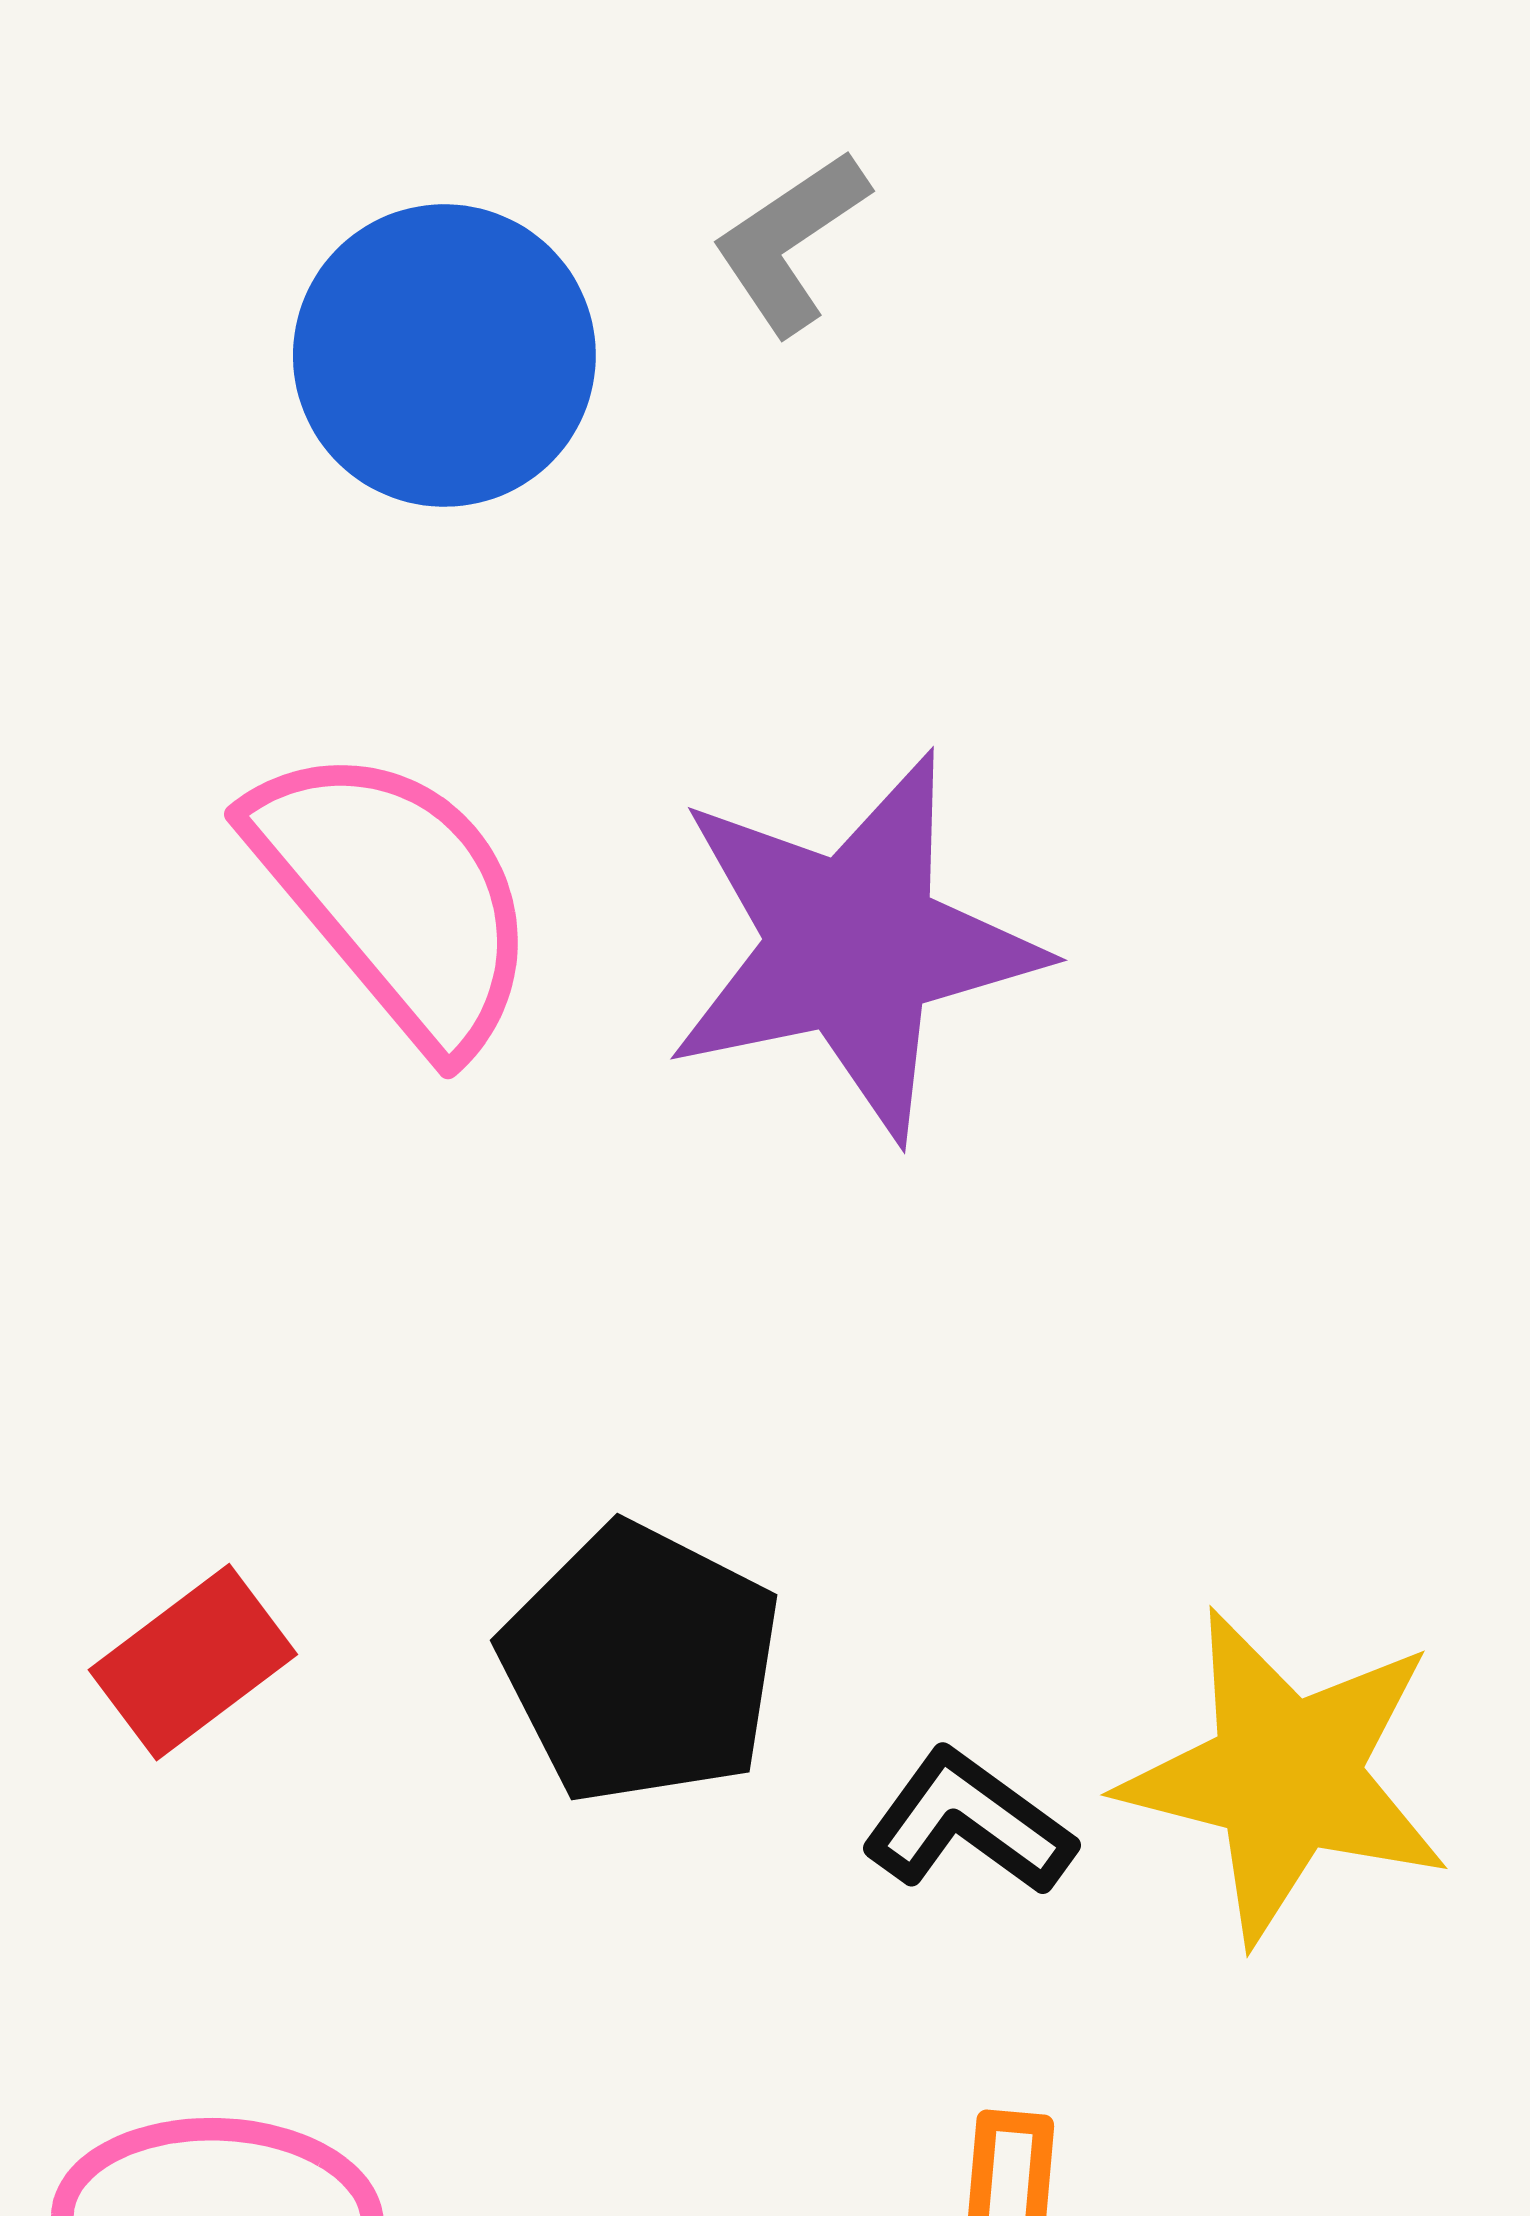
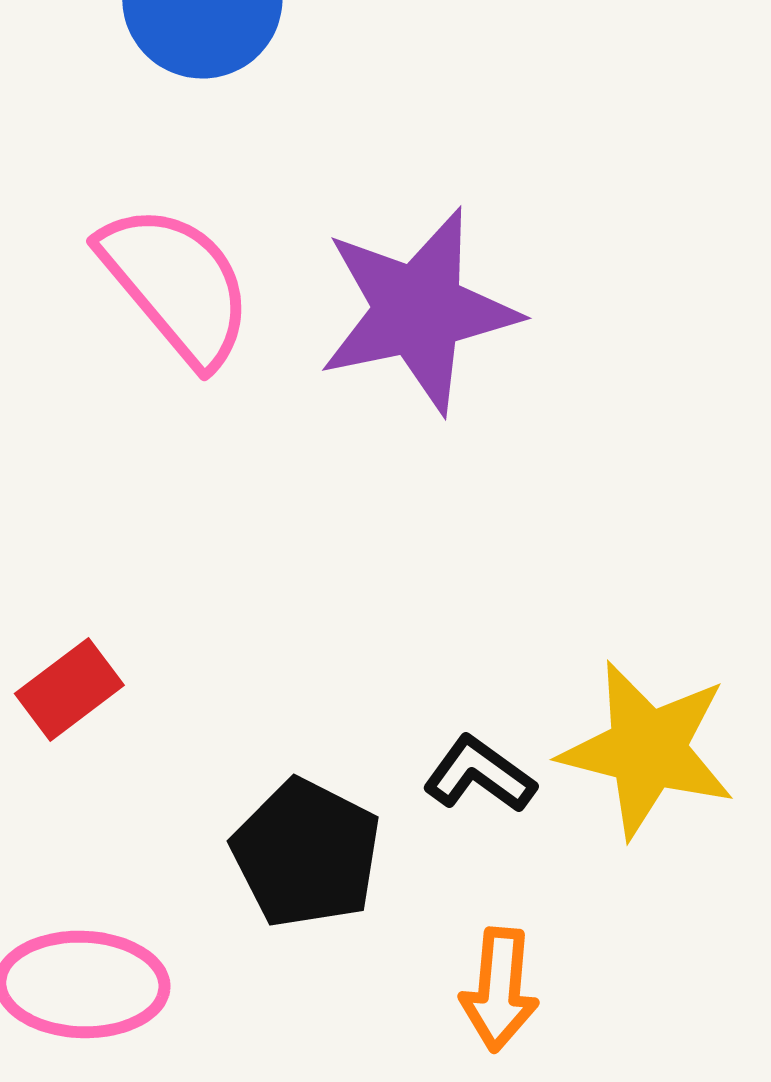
black pentagon: (641, 1664) -> (306, 853), moved

